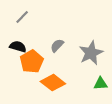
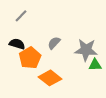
gray star: (91, 53) -> (86, 50), turned 30
green triangle: (100, 84) -> (95, 65), moved

